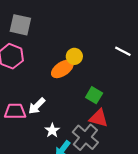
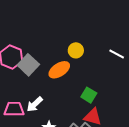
gray square: (20, 25) -> (28, 65), moved, turned 30
yellow circle: (74, 56) -> (76, 50), moved

